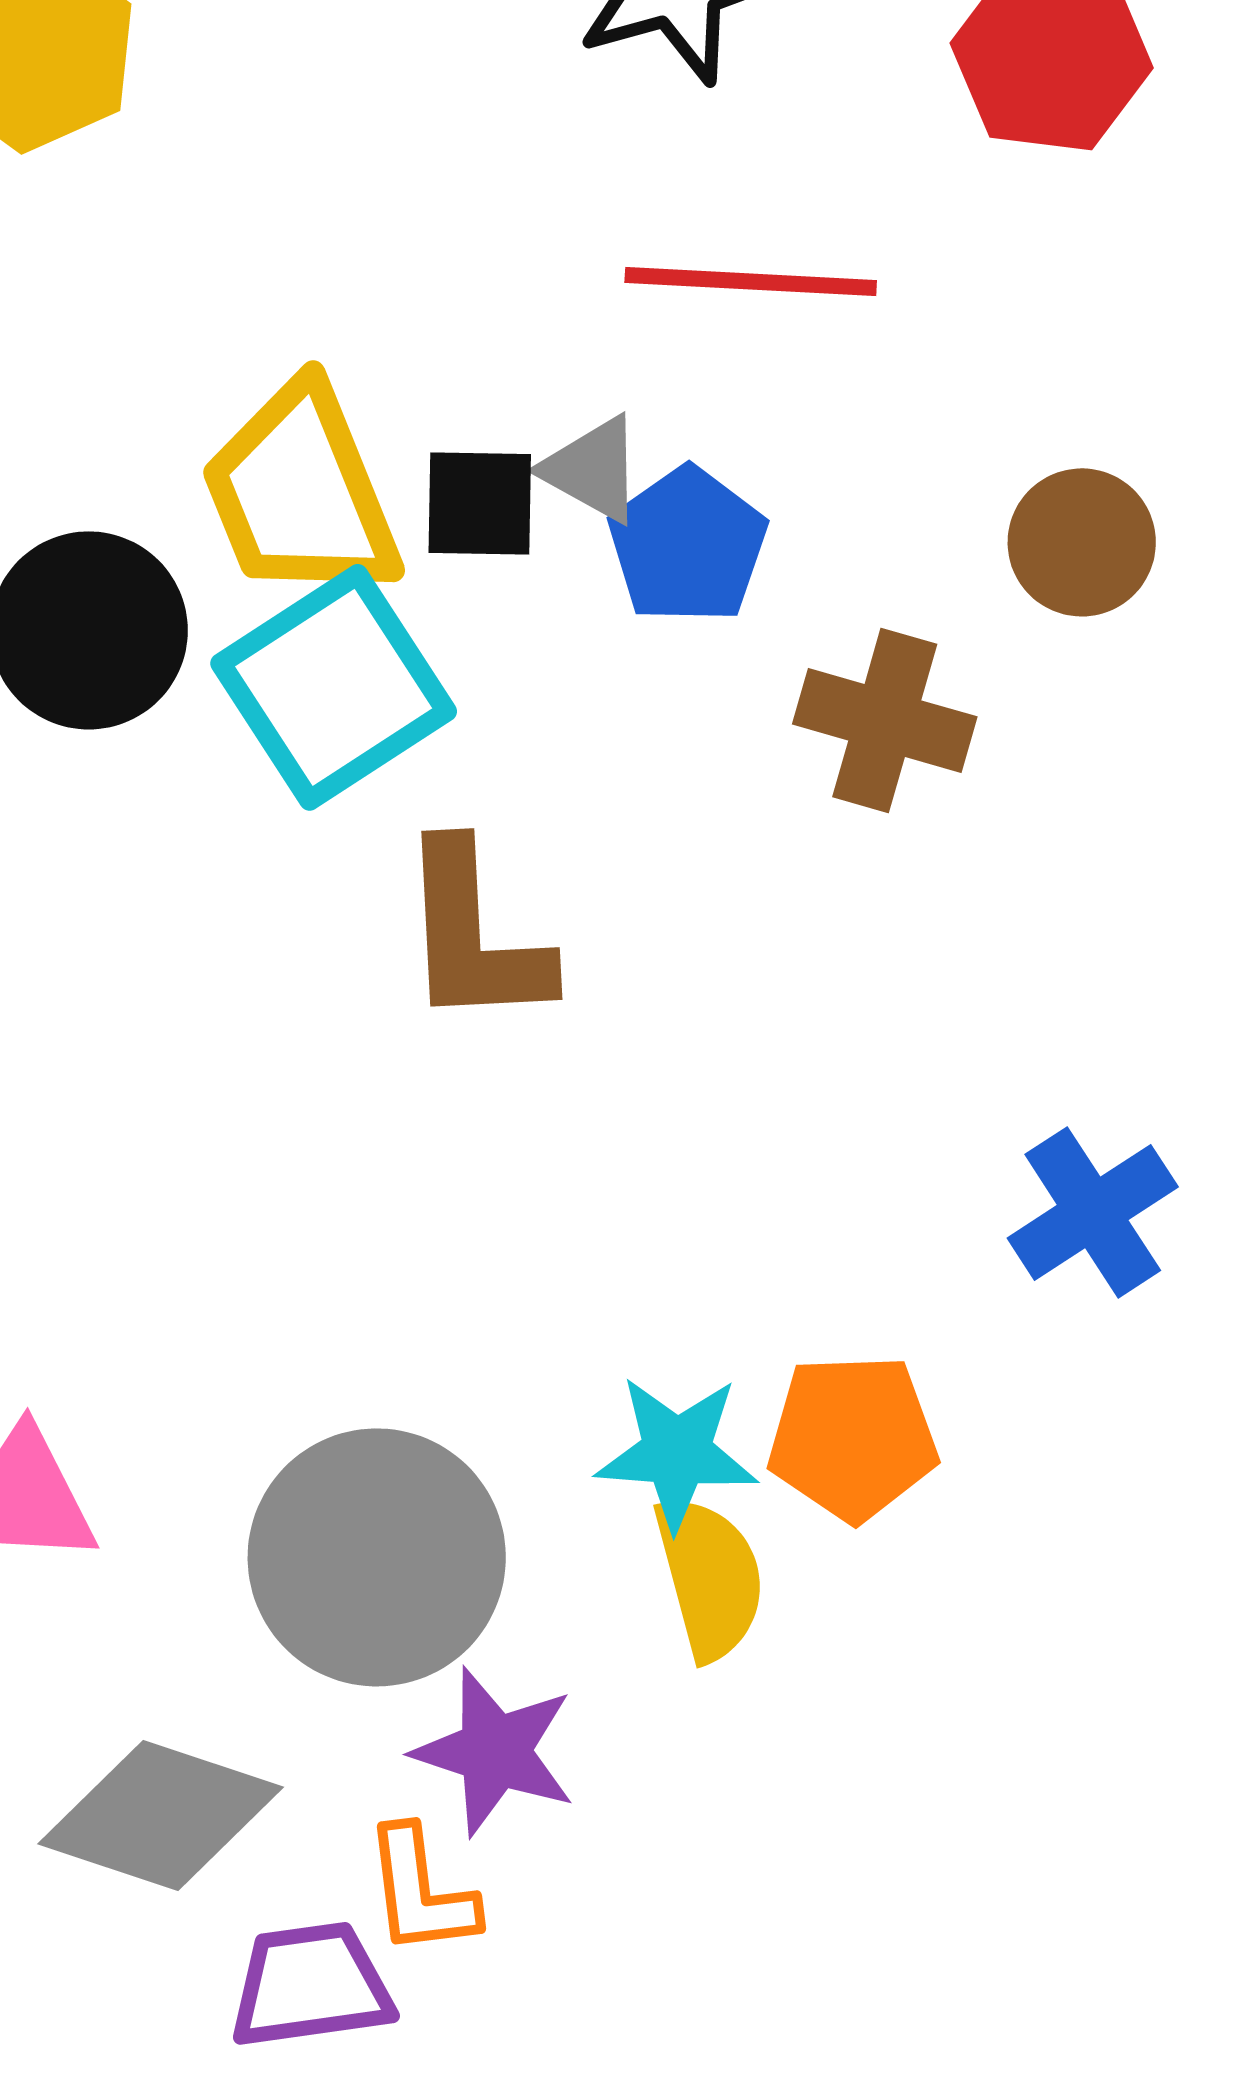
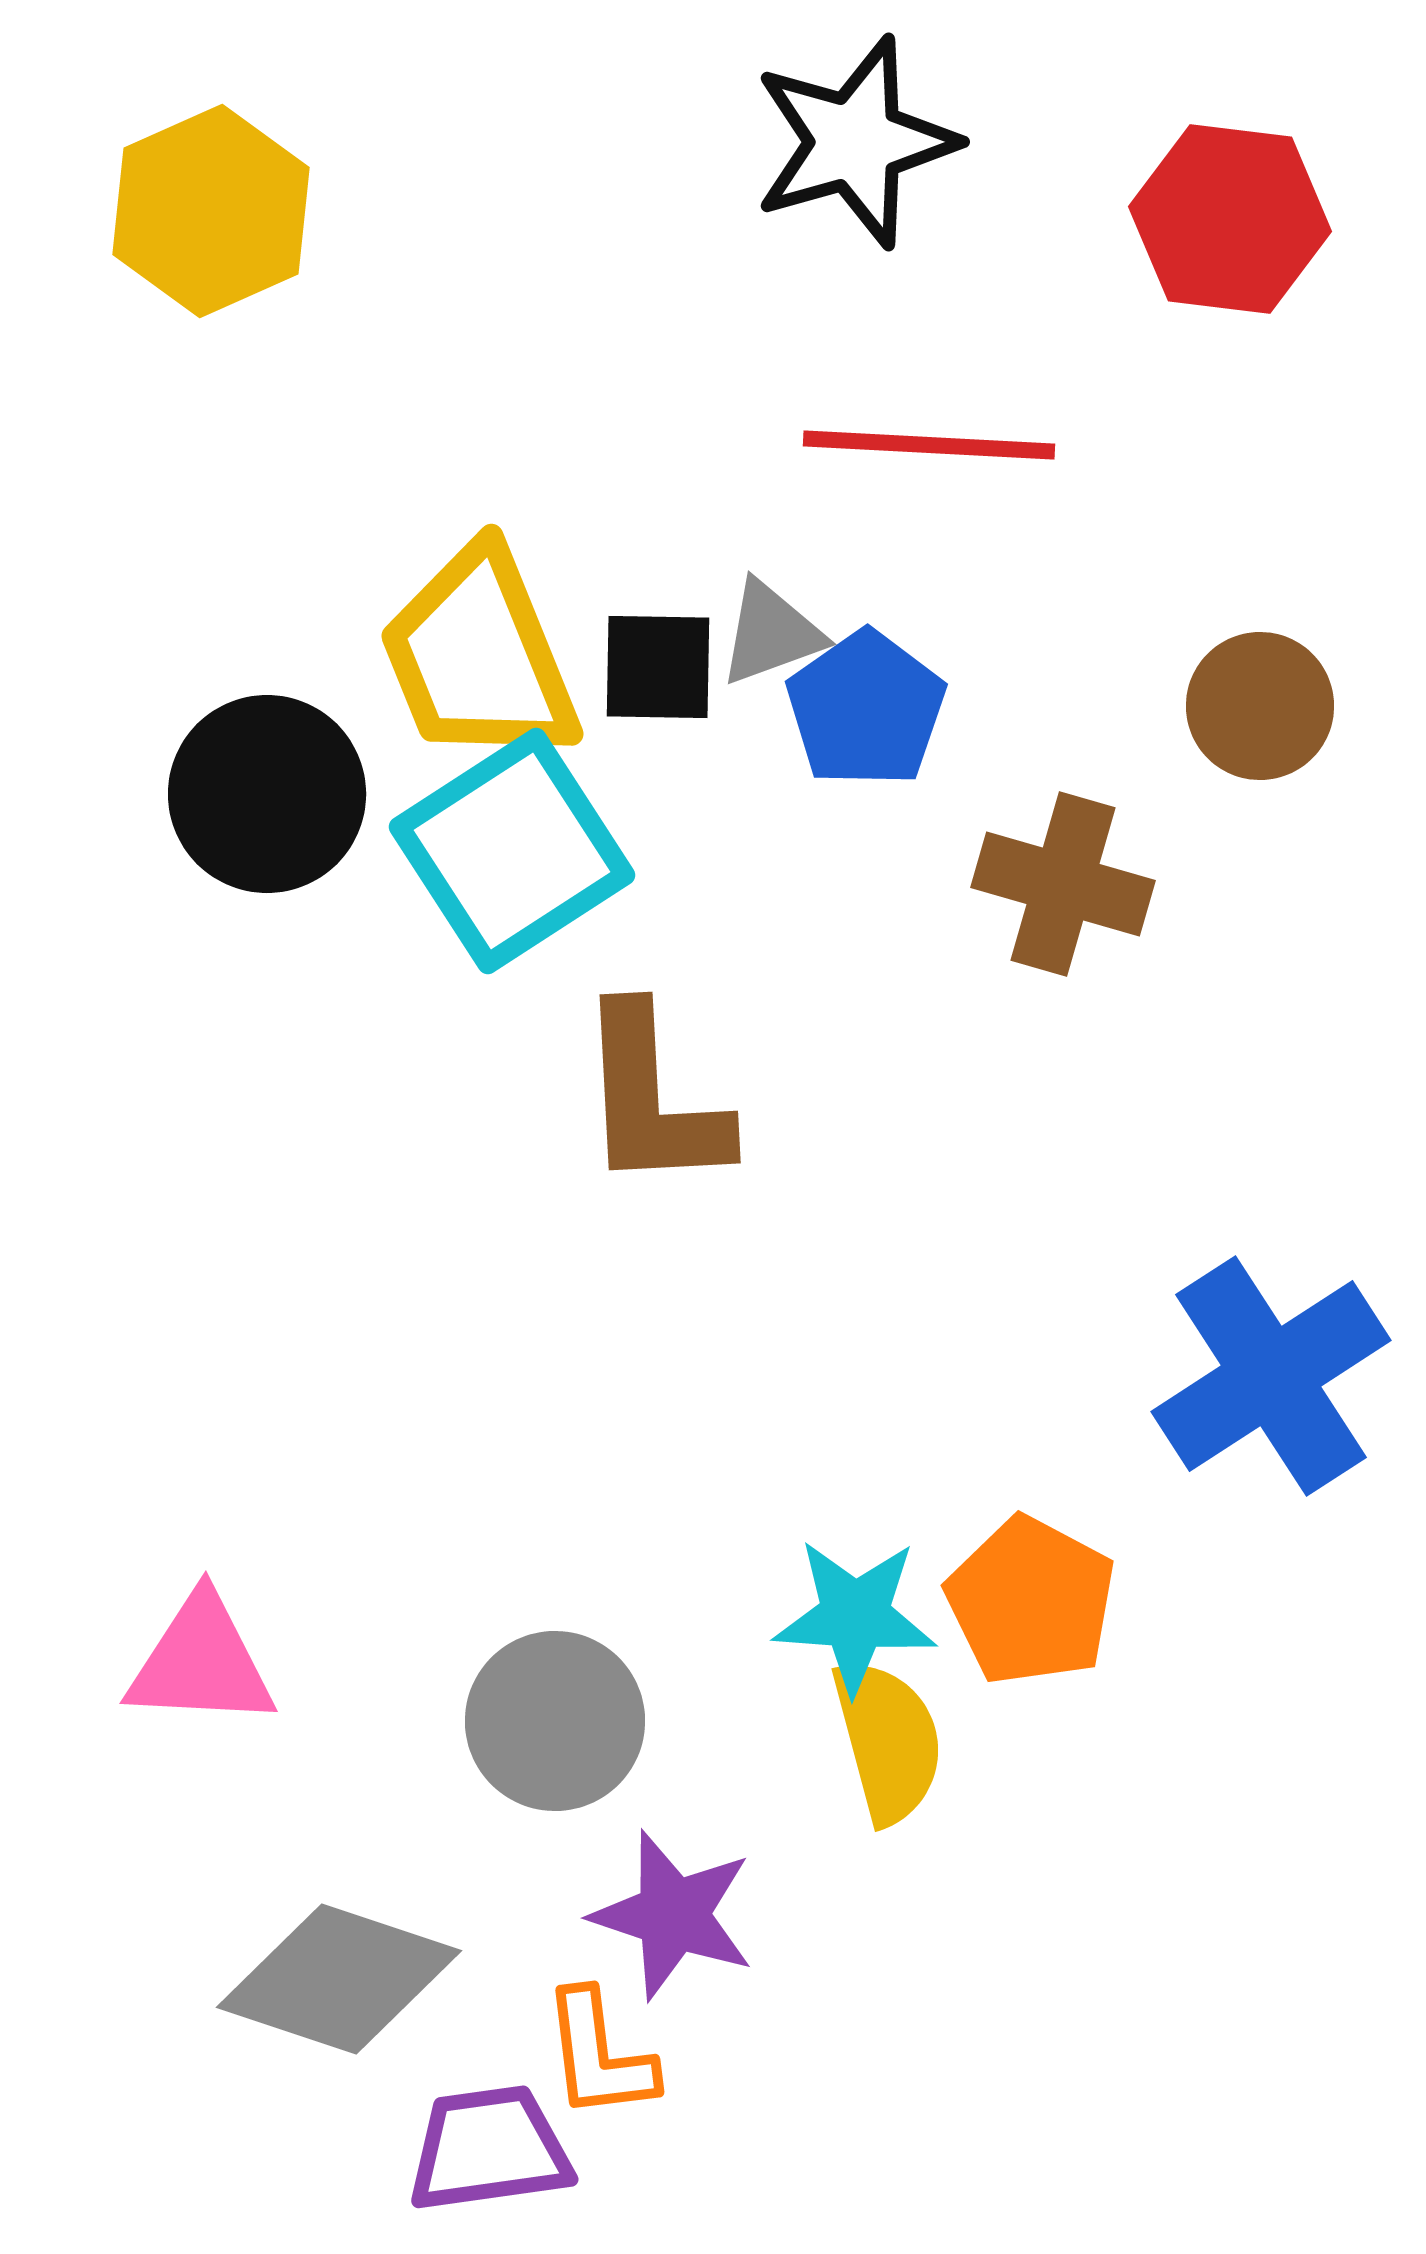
gray triangle: (593, 469) -> (771, 633), turned -49
blue cross: (1093, 1212) -> (1271, 1376), size x1.4
orange pentagon: (853, 1437) -> (1031, 1601), turned 30
gray circle: (377, 1557) -> (555, 1721), size x0.7

